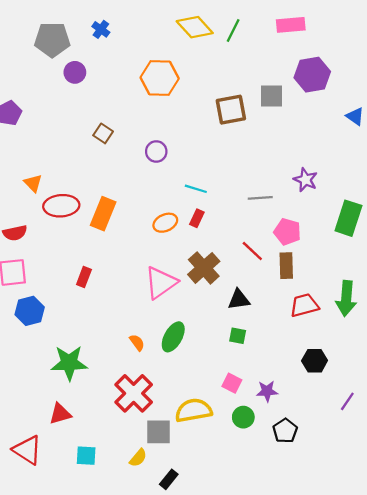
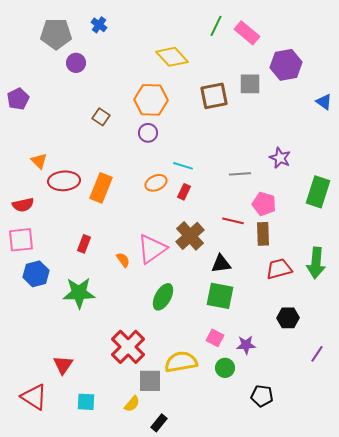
pink rectangle: (291, 25) -> (247, 33), moved, turned 45
yellow diamond: (195, 27) -> (172, 57), moved
orange hexagon: (160, 78) -> (151, 100), moved
orange ellipse: (165, 223) -> (156, 183), moved
red line: (252, 251) -> (233, 221), turned -30
green square: (238, 336) -> (220, 296), size x1.8
orange semicircle: (137, 343) -> (123, 260), moved
green star: (69, 363) -> (79, 293), moved
red triangle: (60, 414) -> (63, 365), turned -40
black pentagon: (285, 431) -> (262, 396), moved, turned -30

